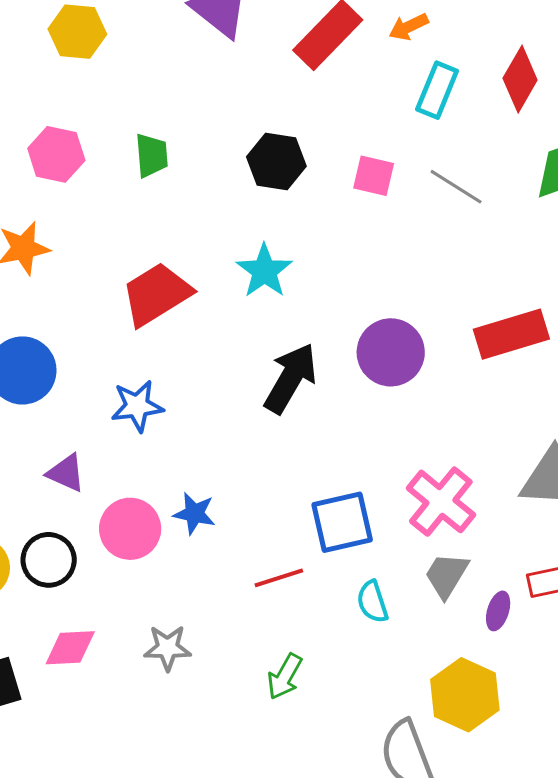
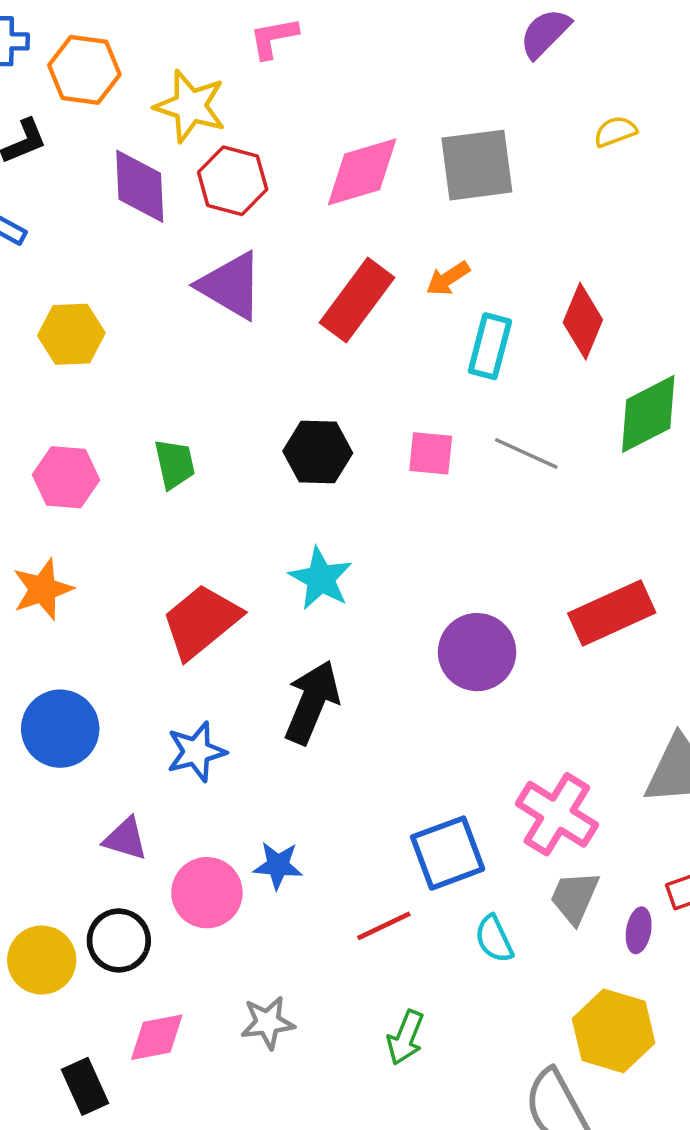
black arrow: (291, 378) -> (312, 702), moved

